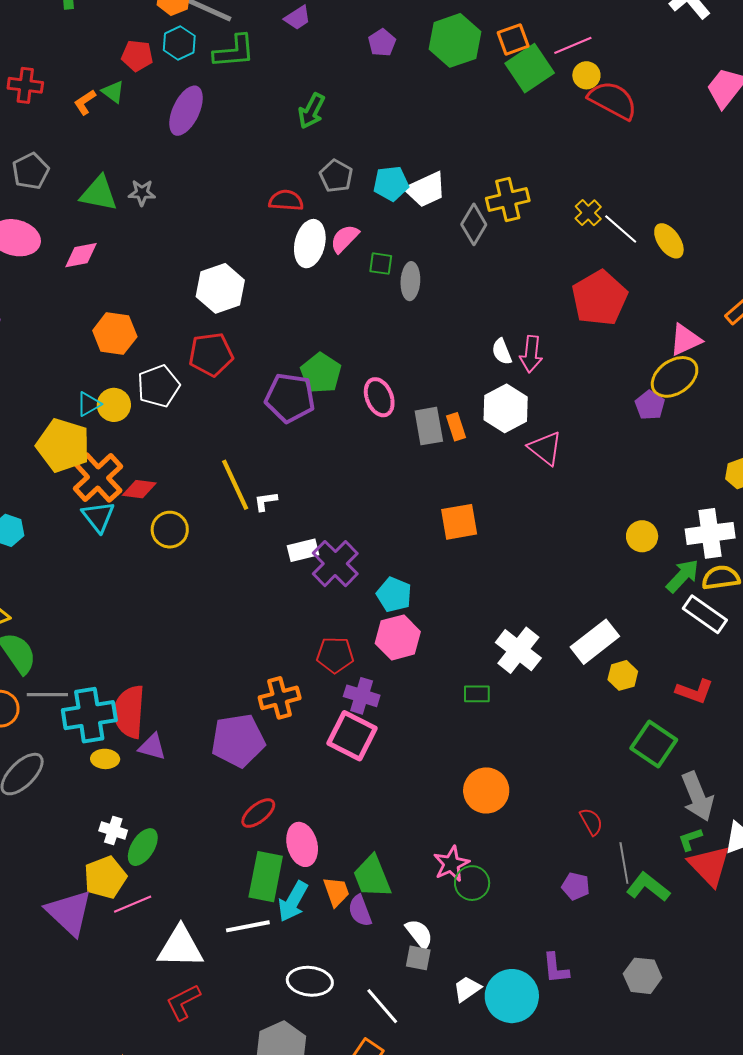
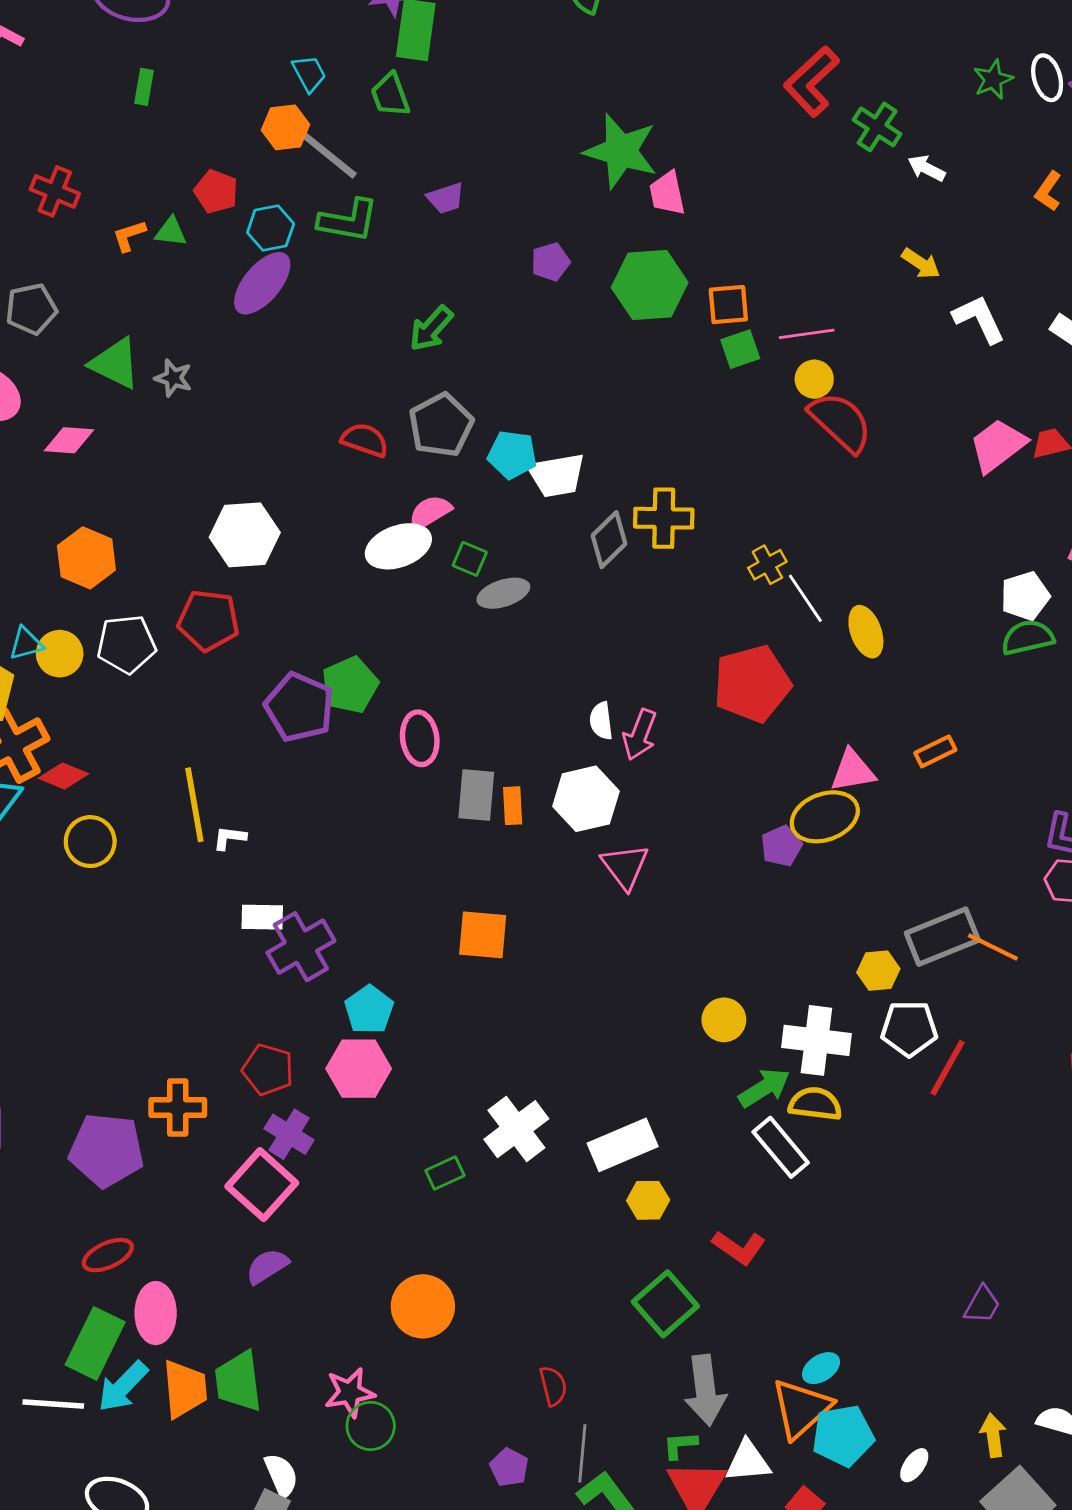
cyan hexagon: (179, 43) -> (271, 228), moved
green square: (530, 68) -> (740, 349), size x0.6
green triangle: (113, 92) -> (171, 232), turned -45
gray pentagon: (336, 176) -> (441, 425), size x1.4
white ellipse: (310, 244) -> (398, 546), moved, turned 42
gray ellipse: (410, 281) -> (503, 593), turned 54
green rectangle: (477, 694) -> (445, 1173), turned -40
orange trapezoid: (336, 892) -> (185, 1389), size x1.4
purple semicircle: (360, 911) -> (267, 1266), moved, turned 64

